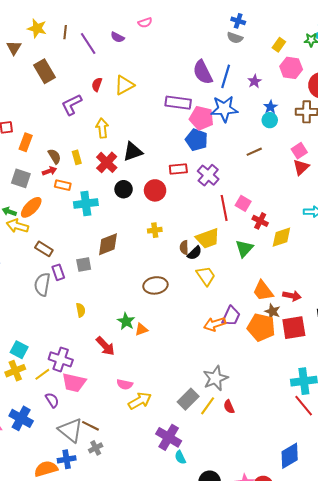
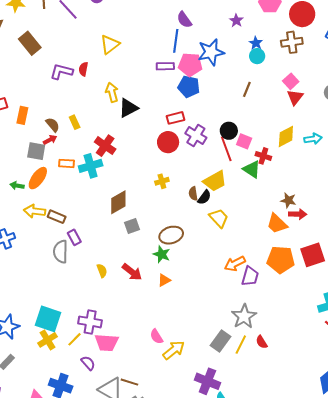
purple semicircle: (203, 72) -> (184, 20), size x0.7
blue line: (226, 76) -> (176, 41), moved
red semicircle: (97, 84) -> (83, 69), moved
purple rectangle: (178, 103) -> (165, 66), moved, size x0.7
purple L-shape: (72, 105) -> (61, 72), turned 50
yellow arrow: (102, 128) -> (112, 92), moved
brown line: (254, 152) -> (247, 89), turned -35
red cross: (107, 162) -> (105, 146), moved
purple cross: (208, 175) -> (196, 135), moved
gray square: (21, 178) -> (36, 151), moved
orange rectangle: (63, 185) -> (66, 163), moved
black circle: (124, 189) -> (229, 131), moved
red circle: (155, 190) -> (168, 142), moved
yellow arrow: (17, 226) -> (35, 211), moved
yellow diamond: (281, 237) -> (286, 136), moved
green triangle: (244, 248) -> (252, 169), moved, turned -30
gray square: (84, 265) -> (132, 226), moved
red arrow: (292, 296) -> (298, 214), moved
brown star: (272, 311) -> (288, 200), moved
purple trapezoid: (231, 316) -> (250, 276), moved
green star: (126, 321) -> (162, 254), moved
red arrow: (105, 346) -> (132, 272), moved
cyan square: (19, 350) -> (48, 319), size x1.5
pink semicircle: (125, 384) -> (156, 336), turned 56

